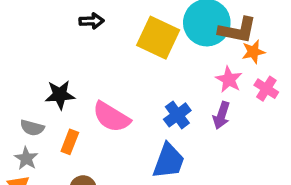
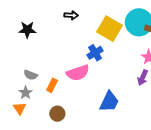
black star: (60, 95) -> (27, 30), moved
blue cross: (177, 115) -> (95, 53), moved
pink semicircle: (111, 117) -> (78, 73), turned -55

